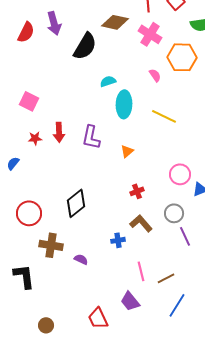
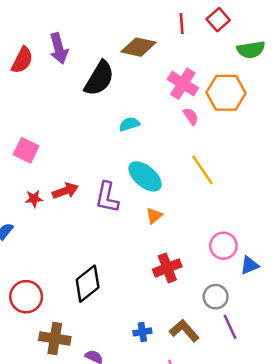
pink cross: (150, 34) -> (183, 84), moved
cyan ellipse: (124, 104) -> (145, 176), moved, turned -52
yellow line: (164, 116) -> (203, 170), turned 30
red arrow: (59, 132) -> (65, 191), turned -108
red cross: (137, 191) -> (167, 268), size x1.5
brown L-shape: (141, 223) -> (184, 331), moved

